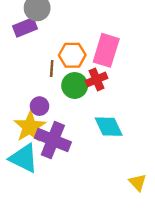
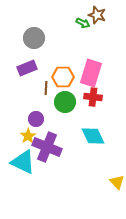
purple rectangle: (25, 27) -> (27, 68), moved
red cross: (96, 79) -> (93, 97), moved, turned 30
yellow star: (30, 127) -> (28, 136), size x0.6

